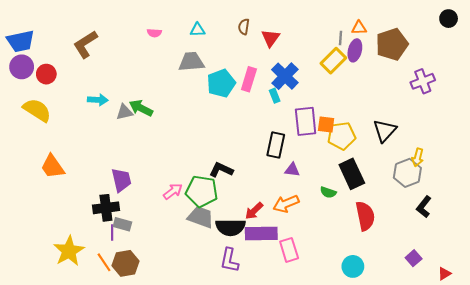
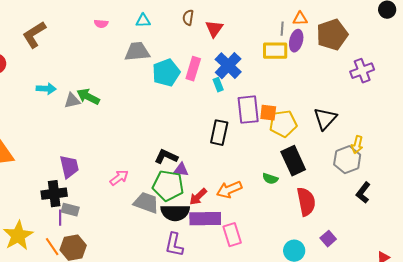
yellow rectangle: (333, 61) -> (275, 51), turned 45
purple triangle: (292, 170) -> (181, 170), moved
green pentagon: (202, 191) -> (168, 186), moved
purple square: (414, 258) -> (328, 239), moved

